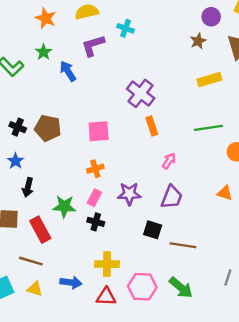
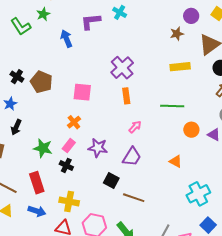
green star: (44, 52) -> (43, 14), moved
orange cross: (95, 169) -> (74, 122), turned -32
red rectangle: (40, 230) -> (37, 183), moved

